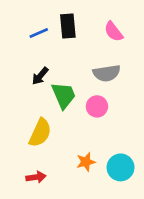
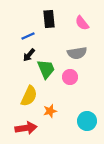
blue line: (39, 33) -> (28, 36), moved
orange star: (86, 162) -> (50, 111), moved
red arrow: (36, 177) -> (26, 128), size x1.5

